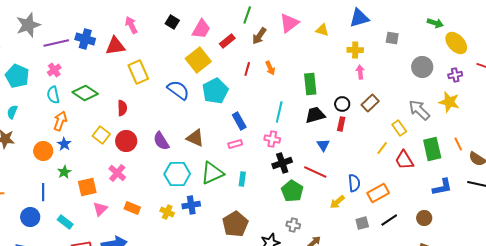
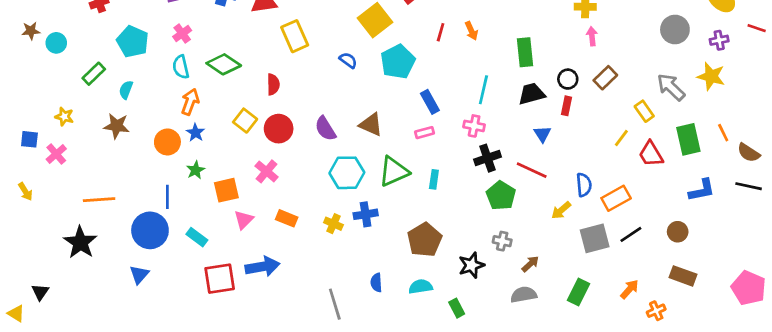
blue semicircle: (178, 90) -> (348, 60), size x0.6
blue circle: (30, 217) -> (150, 230), size x1.4
gray square: (362, 223) -> (595, 238), size x1.6

